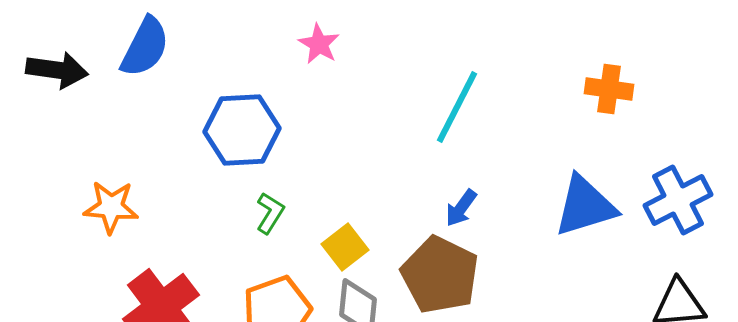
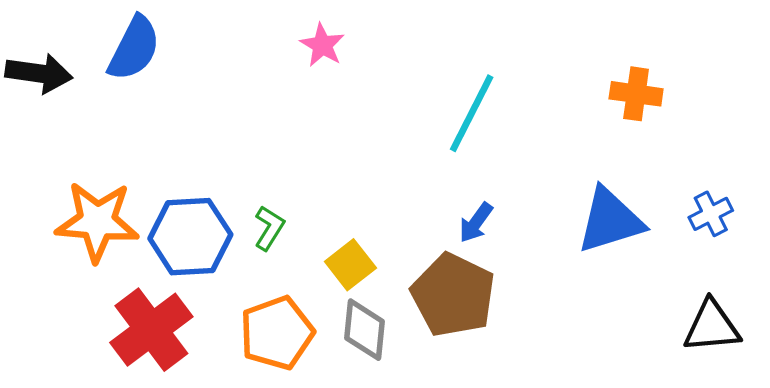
blue hexagon: (242, 130) -> (190, 237), moved
blue cross: (678, 200) -> (711, 214), size x0.6
orange star: (111, 207) -> (97, 221), size x1.4

